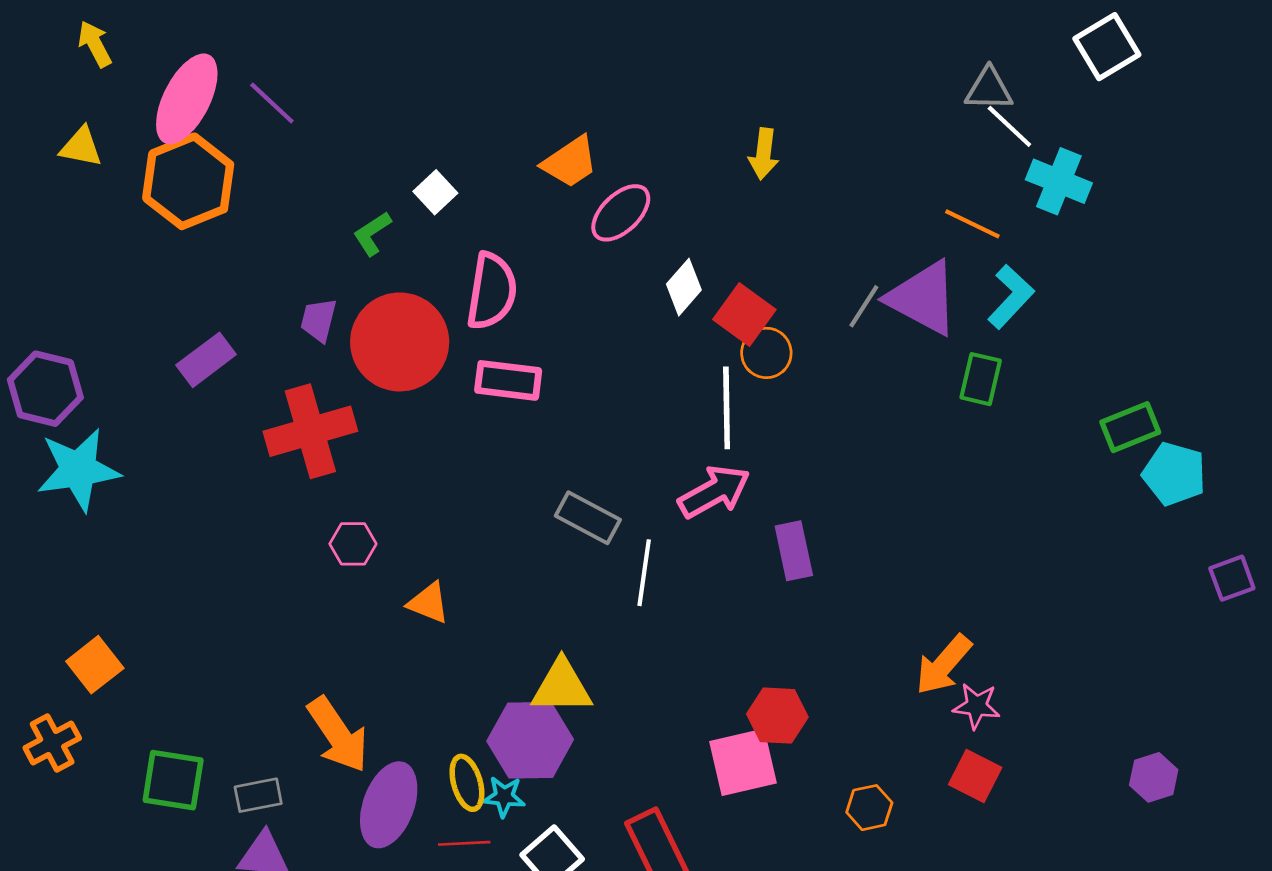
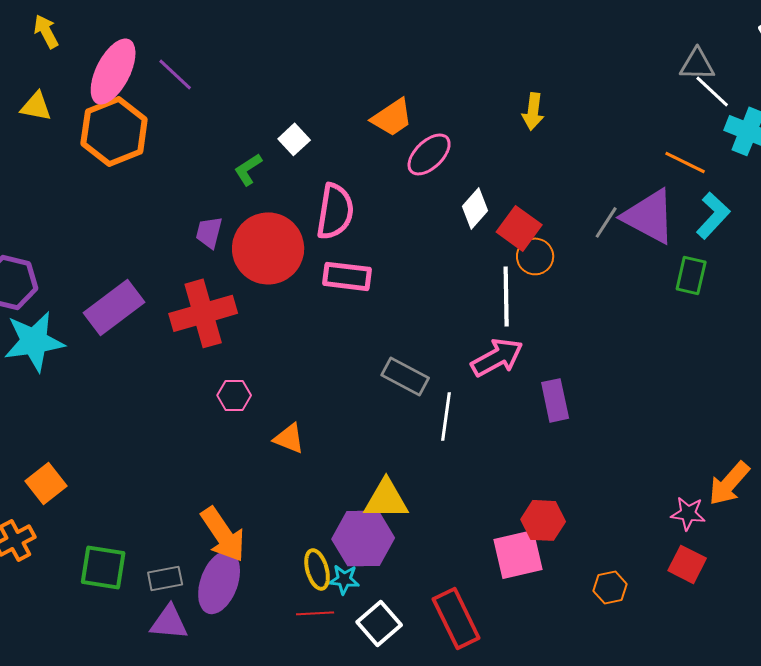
purple rectangle: (206, 360) -> (114, 307), moved, size x1.4
orange arrow: (944, 665) -> (729, 483), moved
purple ellipse: (389, 805) -> (219, 582), moved

